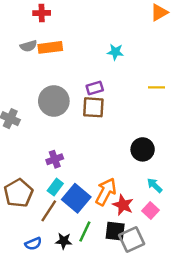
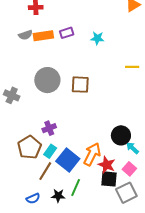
purple rectangle: (95, 88) -> (67, 33), moved
black circle: (143, 149) -> (121, 135), moved
brown pentagon: (18, 193) -> (29, 147), moved
black square: (115, 231) -> (109, 179), moved
gray square: (132, 239) -> (126, 193), moved

